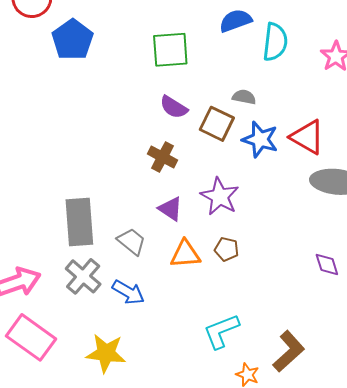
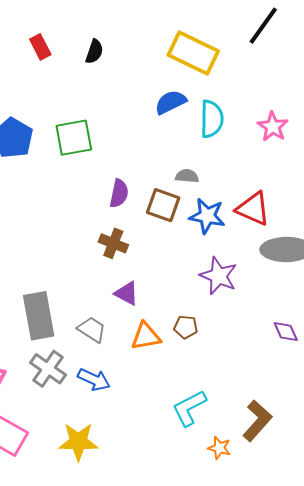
green square: (170, 50) -> (74, 138), moved
purple semicircle: (174, 107) -> (119, 193), turned -104
purple star: (220, 196) -> (218, 276), moved

